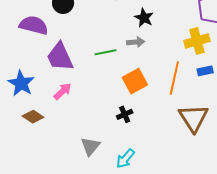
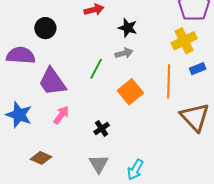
green line: (105, 52) -> (96, 69), turned -40
black cross: (125, 114) -> (102, 128), moved
brown diamond: (33, 117) -> (41, 158), moved

